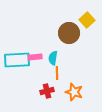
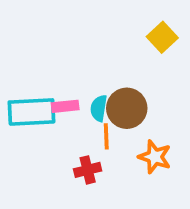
brown circle: (69, 33) -> (127, 108), moved
orange star: (74, 92) -> (155, 157), moved

